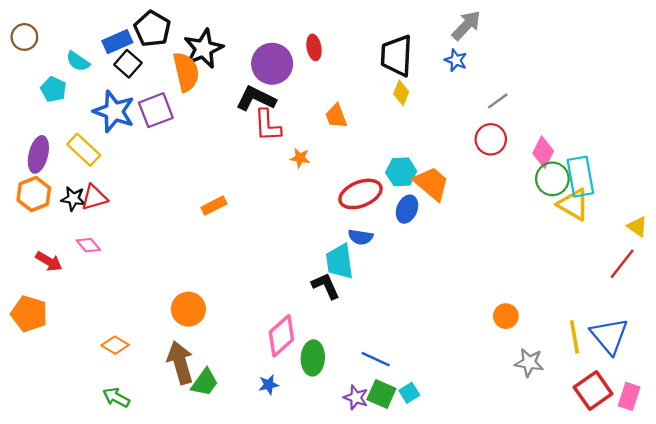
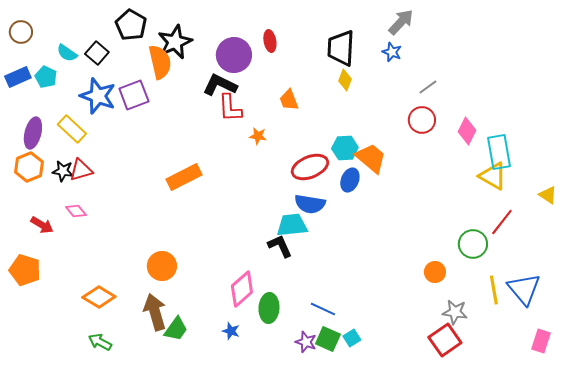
blue rectangle: (117, 42) -> (18, 77), moved
black square: (128, 64) -> (97, 53), moved
green circle: (552, 179) -> (473, 244), moved
orange rectangle: (214, 206) -> (184, 177), size x1.6
blue semicircle: (361, 237) -> (310, 204), size x1.4
cyan trapezoid: (340, 261) -> (292, 225), turned 92
red line: (622, 264) -> (502, 222), moved
orange diamond: (115, 345) -> (99, 297), size x1.4
blue star: (269, 385) -> (231, 331), turned 30
red square: (593, 391) -> (445, 340), moved

